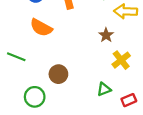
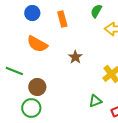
brown star: (106, 35) -> (75, 57), moved
brown circle: (58, 74) -> (37, 87), moved

